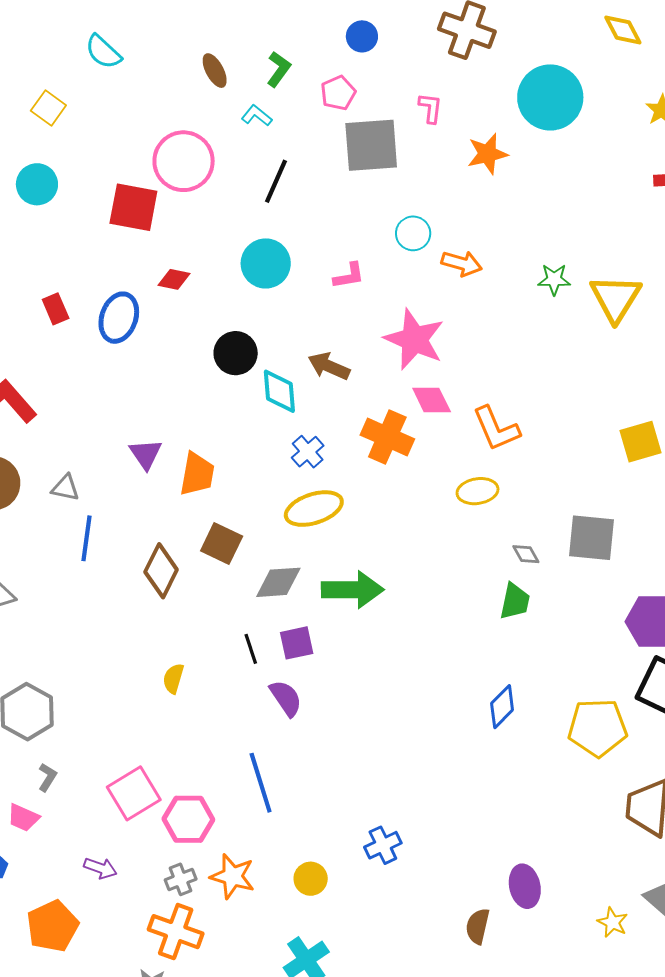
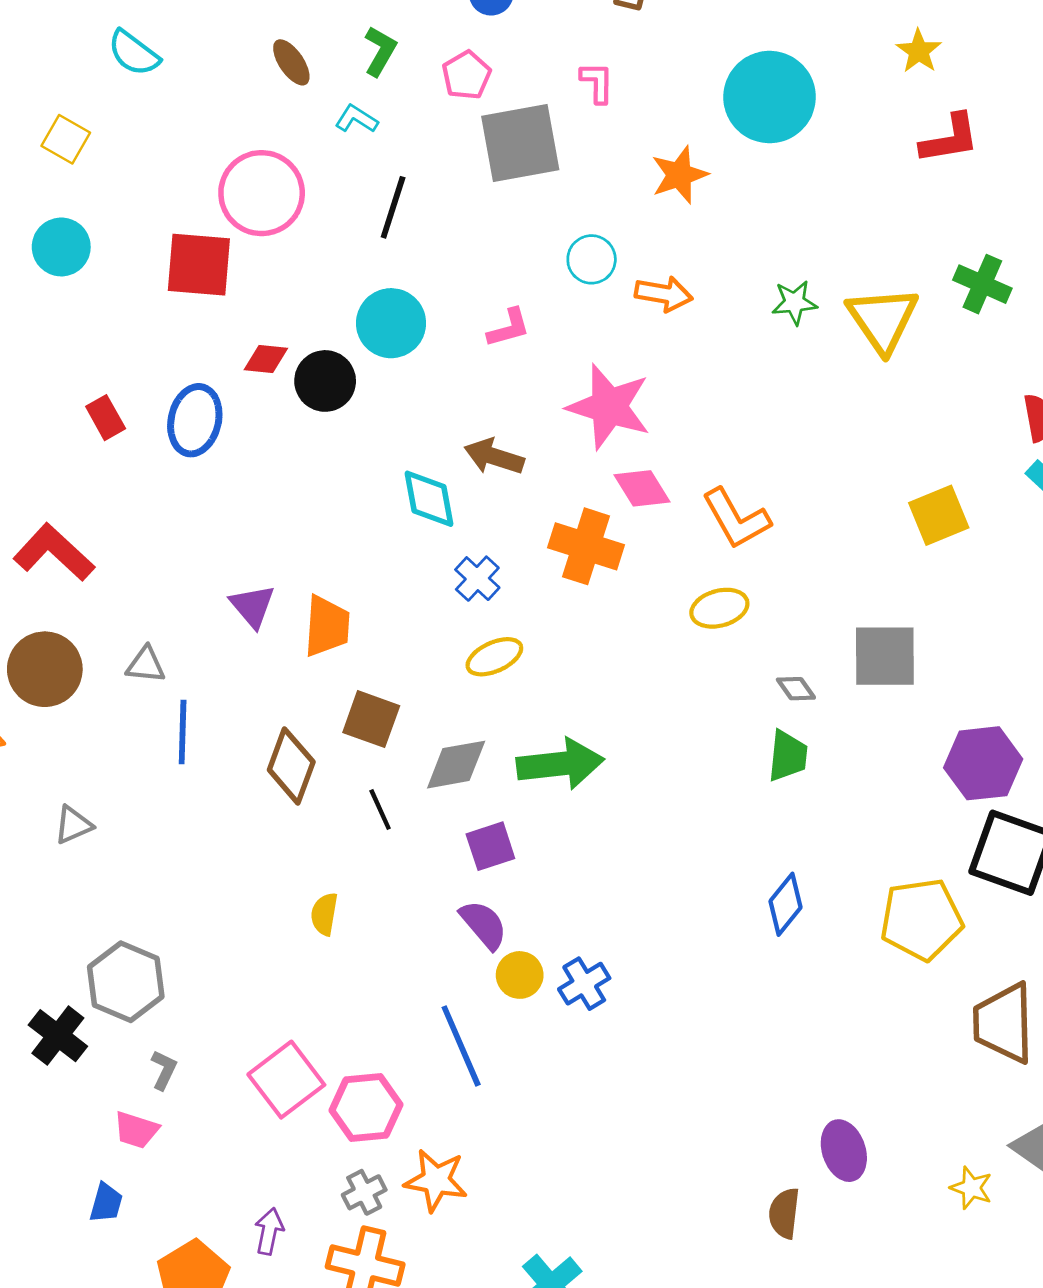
cyan circle: (550, 97) -> (770, 97), moved
orange star: (487, 154) -> (679, 175), moved
black circle: (236, 353) -> (325, 381), moved
yellow ellipse: (314, 509) -> (494, 657), size x0.7
black line: (251, 649) -> (380, 810), moved
blue cross: (383, 845) -> (584, 984), moved
purple arrow: (100, 868) -> (269, 1231), moved, turned -92
yellow circle: (311, 879) -> (520, 975), moved

